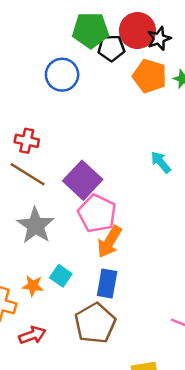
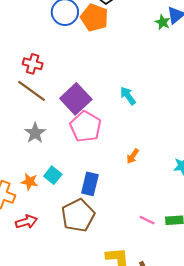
orange pentagon: (150, 76) -> (94, 18), moved
cyan arrow: (161, 162) -> (128, 96), moved
gray star: (36, 226) -> (35, 133), size x0.7
orange arrow: (109, 242) -> (133, 156), moved, size x0.6

